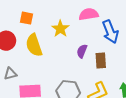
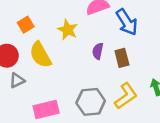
orange square: (27, 18) -> (26, 25), turned -32
gray triangle: (10, 74) -> (17, 81), moved

